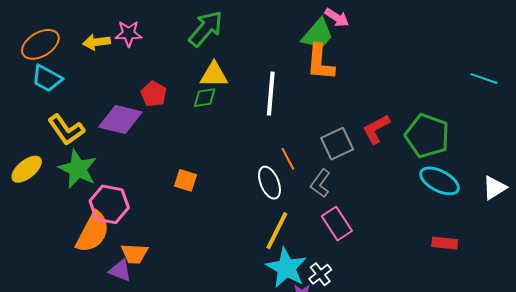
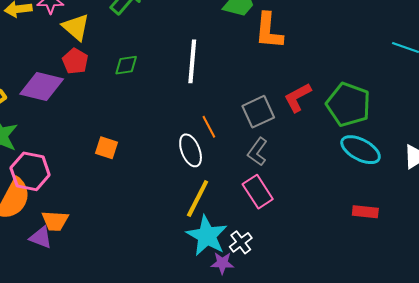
orange L-shape: (320, 62) -> (269, 31), moved
yellow triangle: (214, 75) -> (76, 27), moved, turned 40
gray L-shape: (320, 183) -> (257, 152), moved

